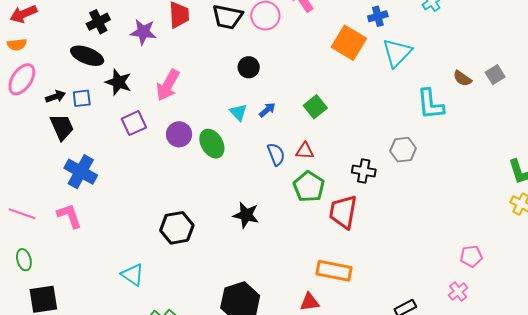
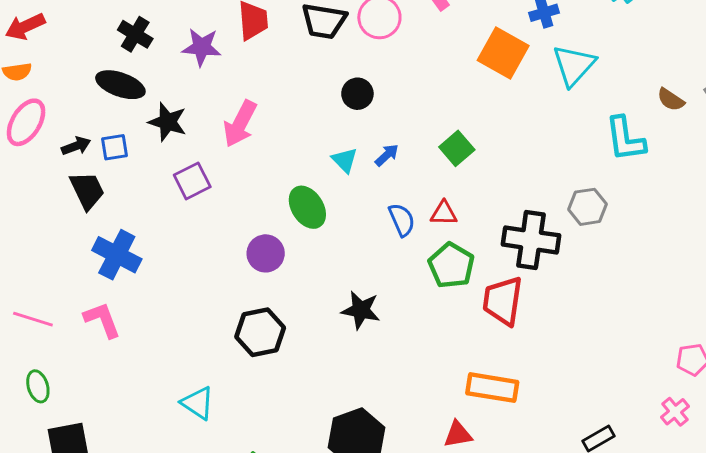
black cross: (98, 22) -> (135, 34), turned -30
purple circle: (179, 134) -> (266, 253), moved
black cross: (364, 171) -> (531, 240), size x1.6

